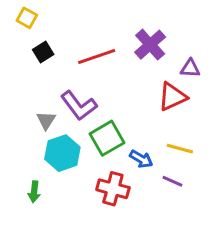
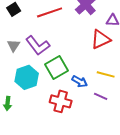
gray triangle: (46, 120) -> (14, 45), moved

